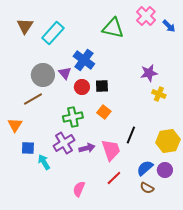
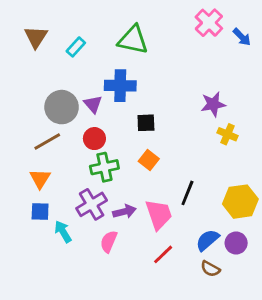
green triangle: (113, 28) -> (133, 40), moved
cyan rectangle: (53, 33) -> (76, 47), size x0.6
blue cross: (84, 60) -> (120, 86), turned -35
red circle: (82, 87) -> (94, 139), moved
orange triangle: (15, 125) -> (40, 179), moved
pink semicircle: (79, 189) -> (109, 242), moved

